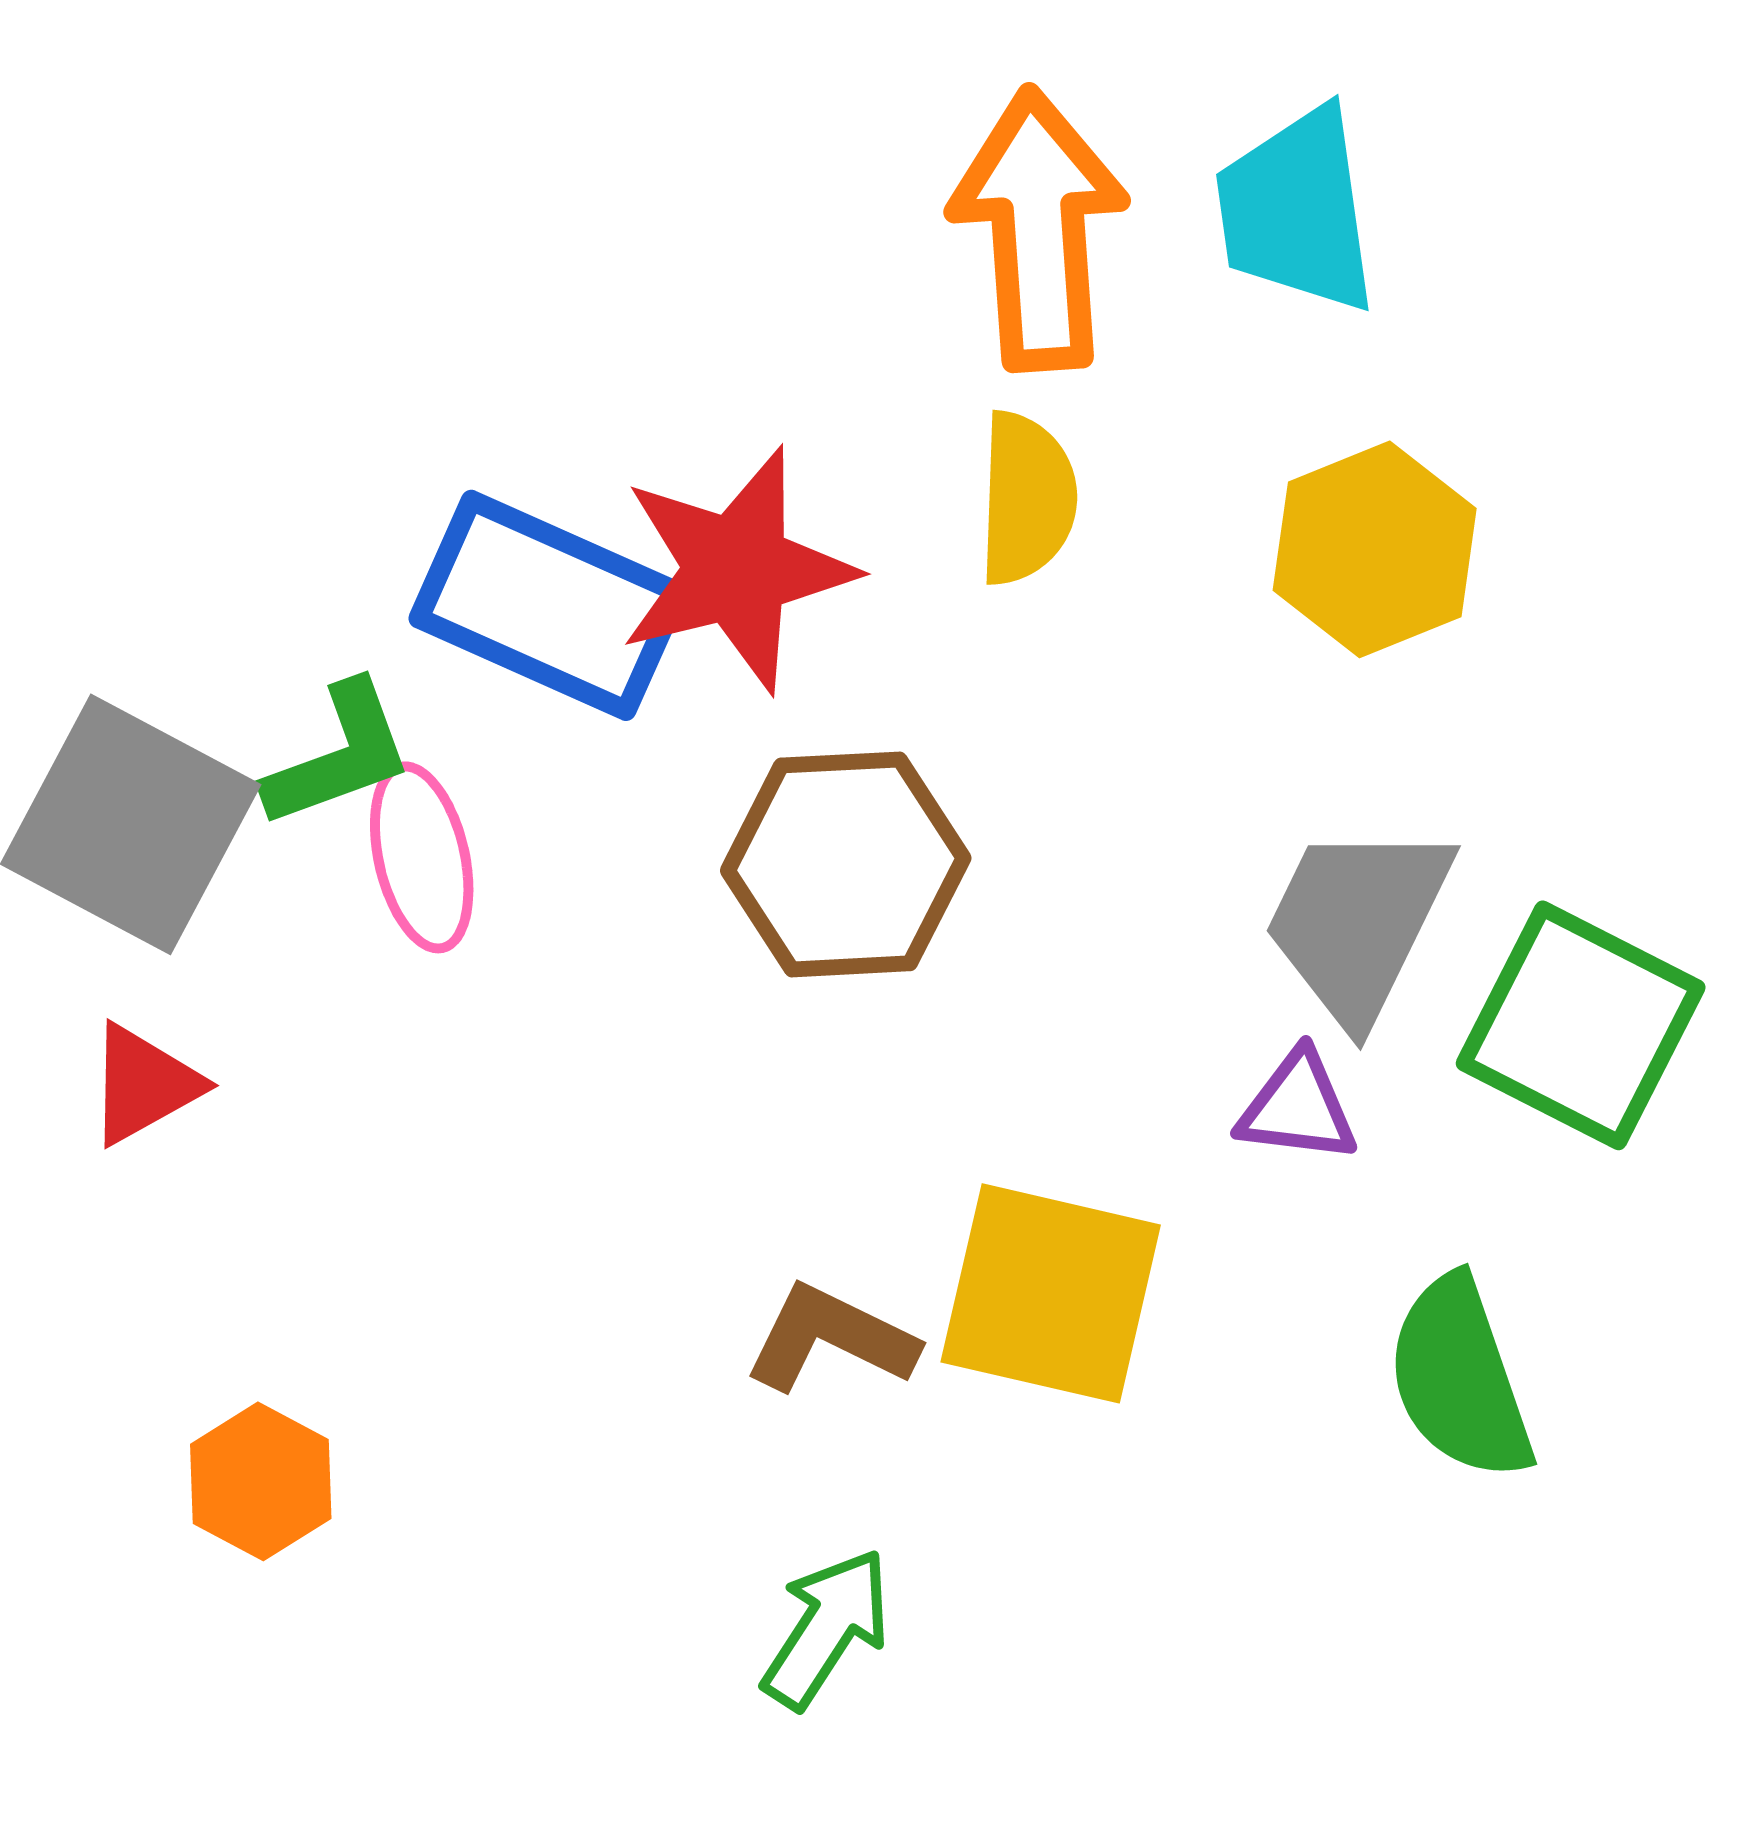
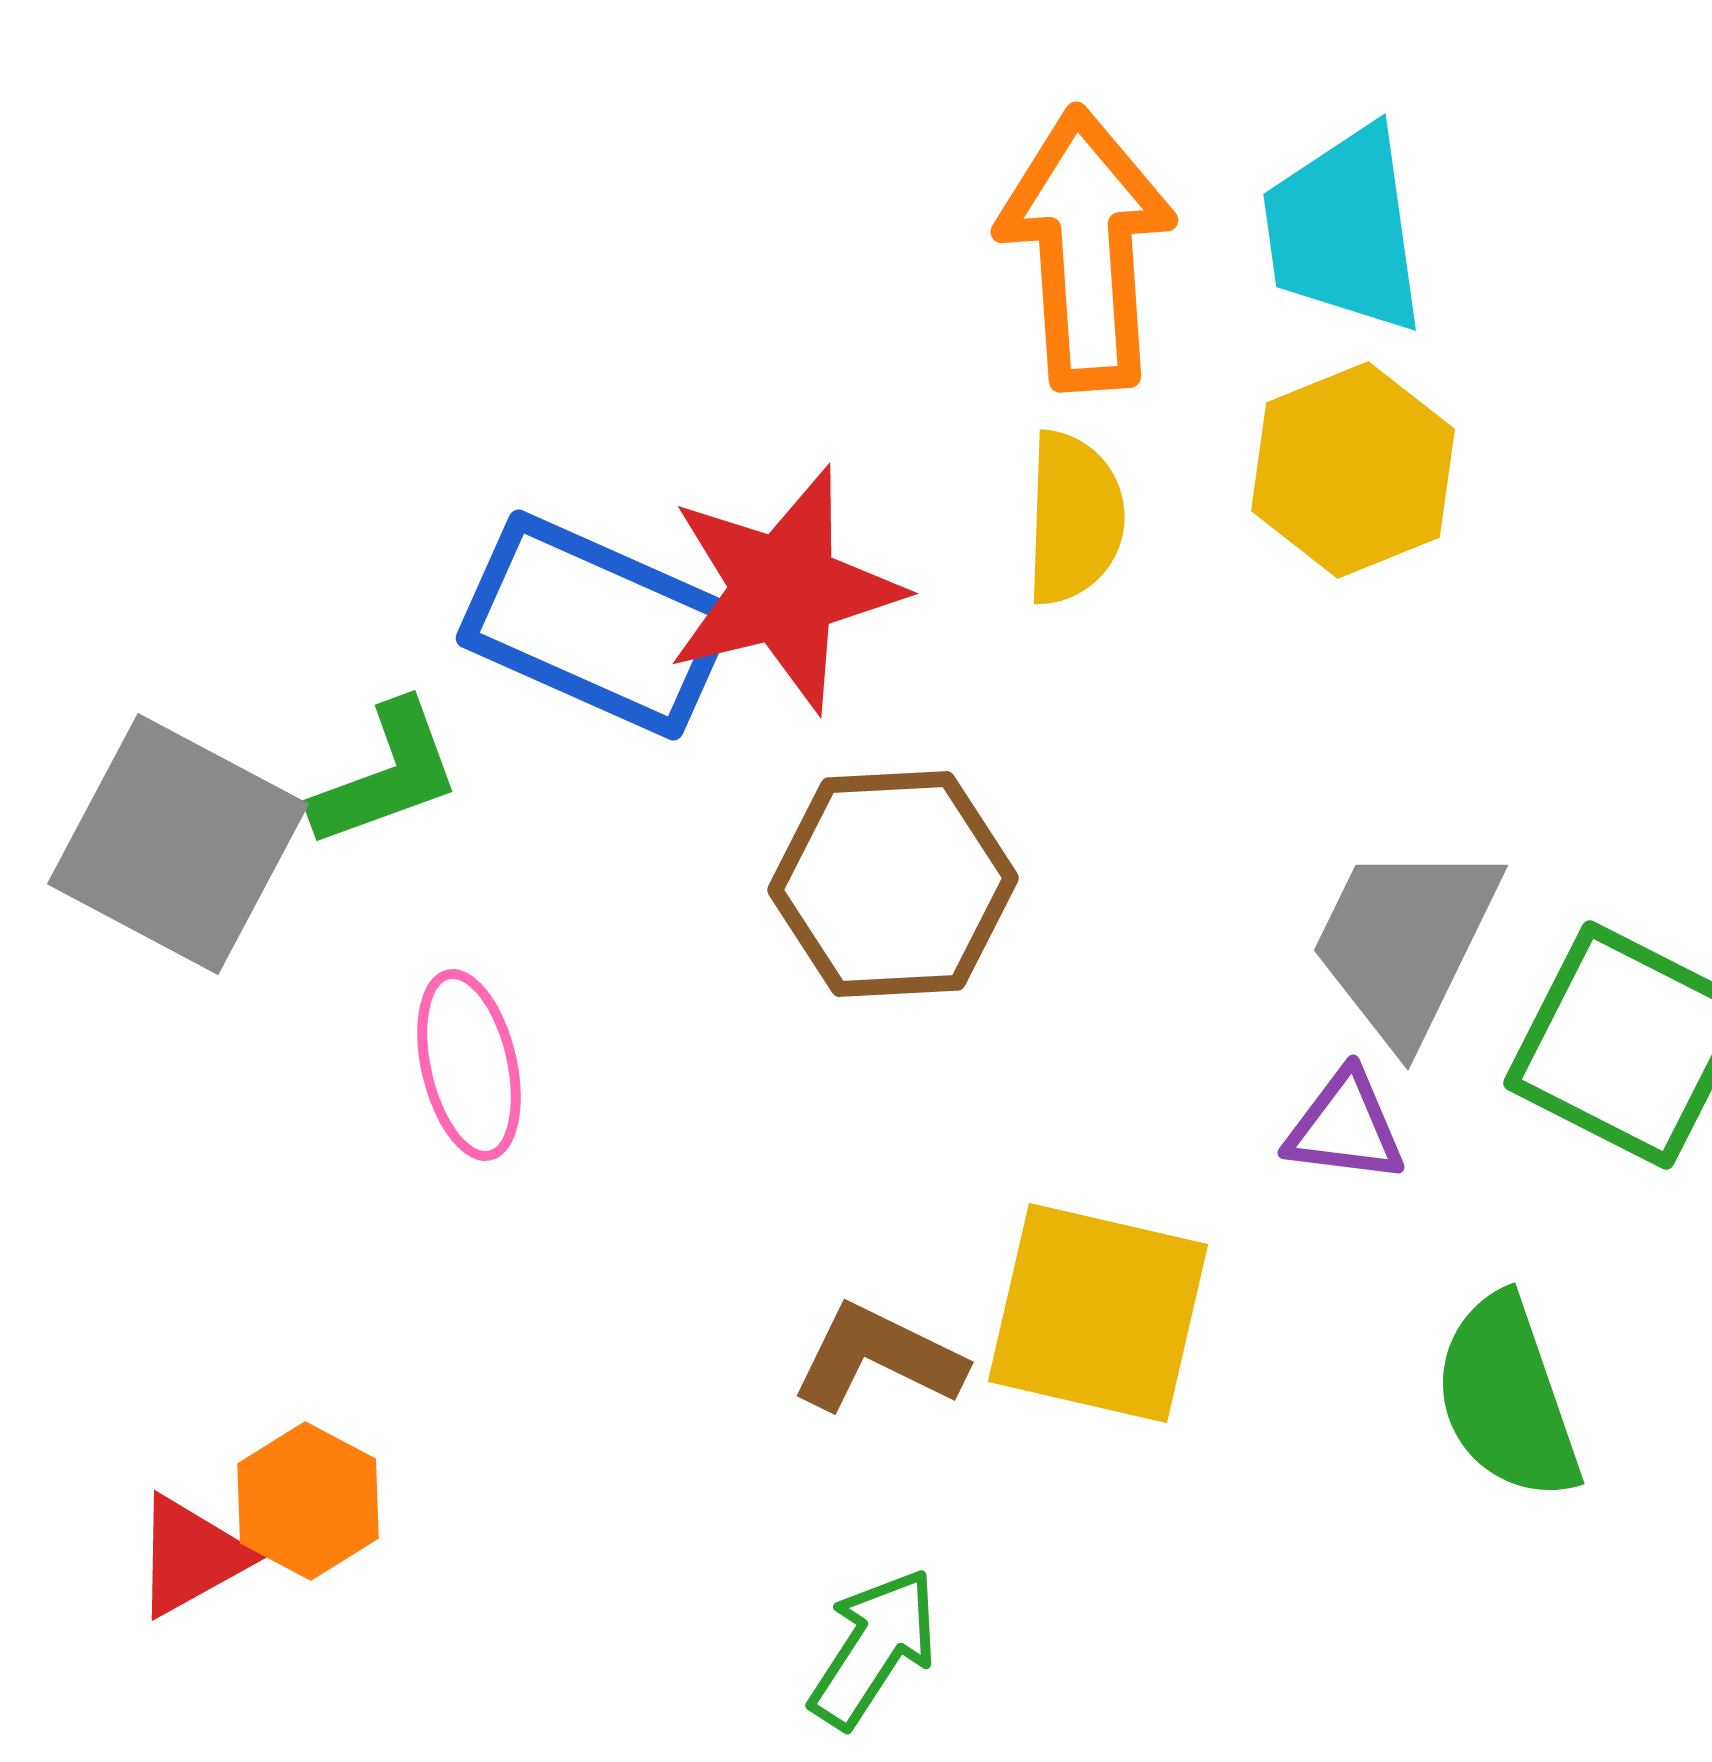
yellow hexagon: (1375, 549) -> (1353, 470), moved
pink ellipse: (422, 857) -> (469, 1065), moved
red triangle: (144, 1084) -> (191, 1556), moved

